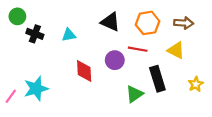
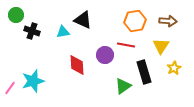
black triangle: (110, 22) -> (83, 20), moved
yellow triangle: (176, 50) -> (161, 46), turned 36
yellow star: (196, 84) -> (174, 68), moved

